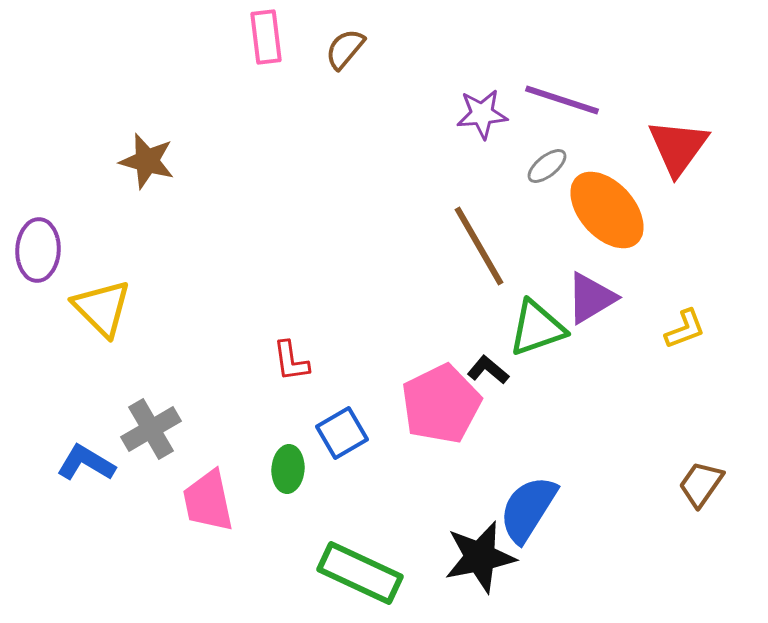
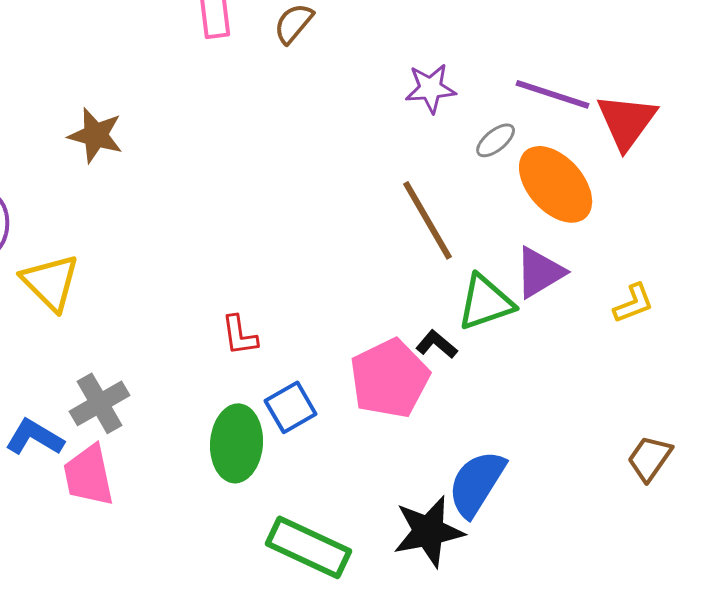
purple line: (562, 100) -> (553, 94), moved
green ellipse: (288, 469) -> (237, 443), size x1.6
pink trapezoid: (208, 501) -> (89, 475), moved

